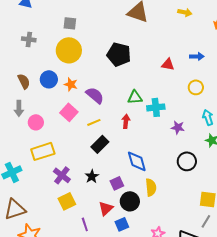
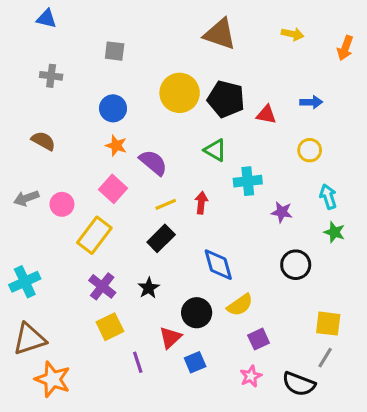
yellow circle: (69, 50) -> (180, 93), moved
black pentagon: (119, 54) -> (226, 99), moved
blue circle: (49, 79) -> (113, 108), moved
brown semicircle: (24, 81) -> (43, 141), turned -35
green triangle: (135, 97) -> (215, 150), moved, turned 35
gray arrow: (19, 108) -> (26, 198), moved, turned 70
yellow line: (94, 122) -> (166, 204), moved
yellow rectangle: (43, 151) -> (94, 235), moved, turned -35
purple square: (117, 183) -> (259, 339), moved
yellow semicircle: (151, 187) -> (240, 305), turned 60
black circle: (130, 201) -> (197, 313), moved

